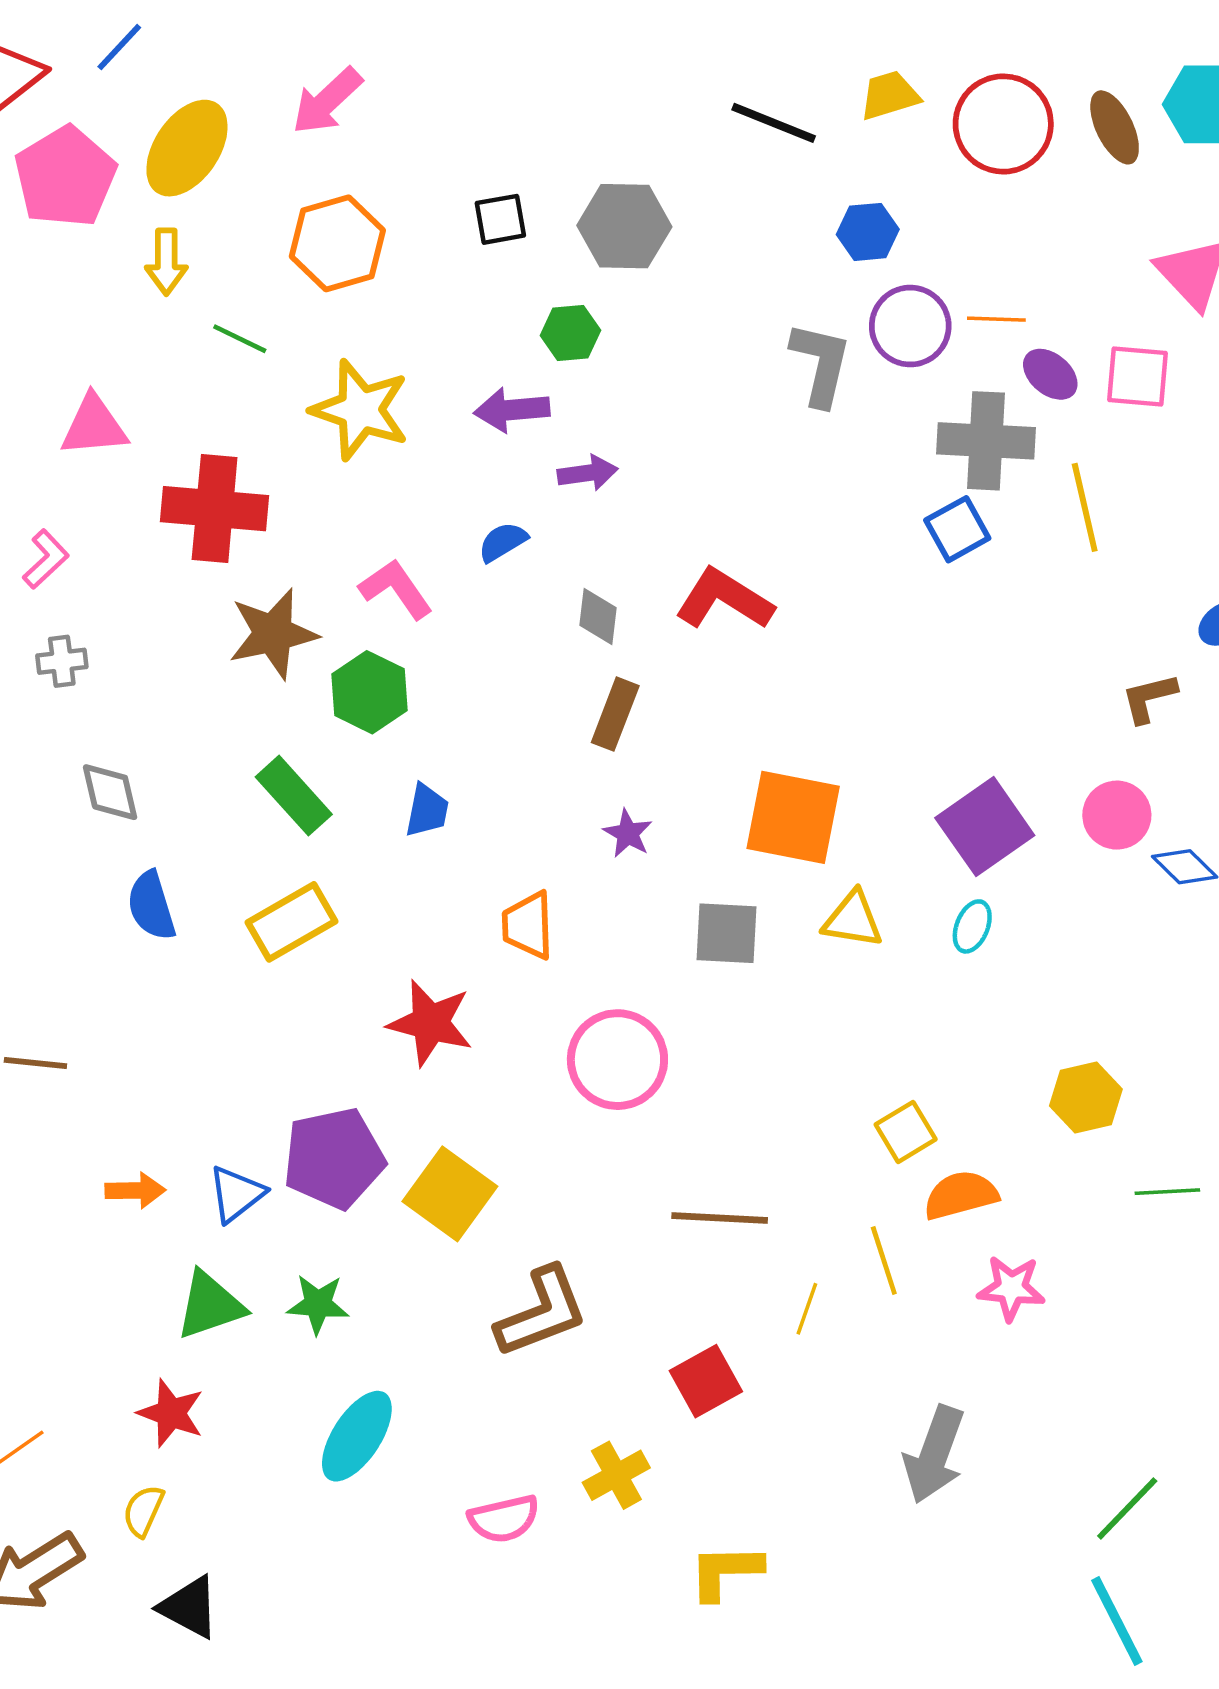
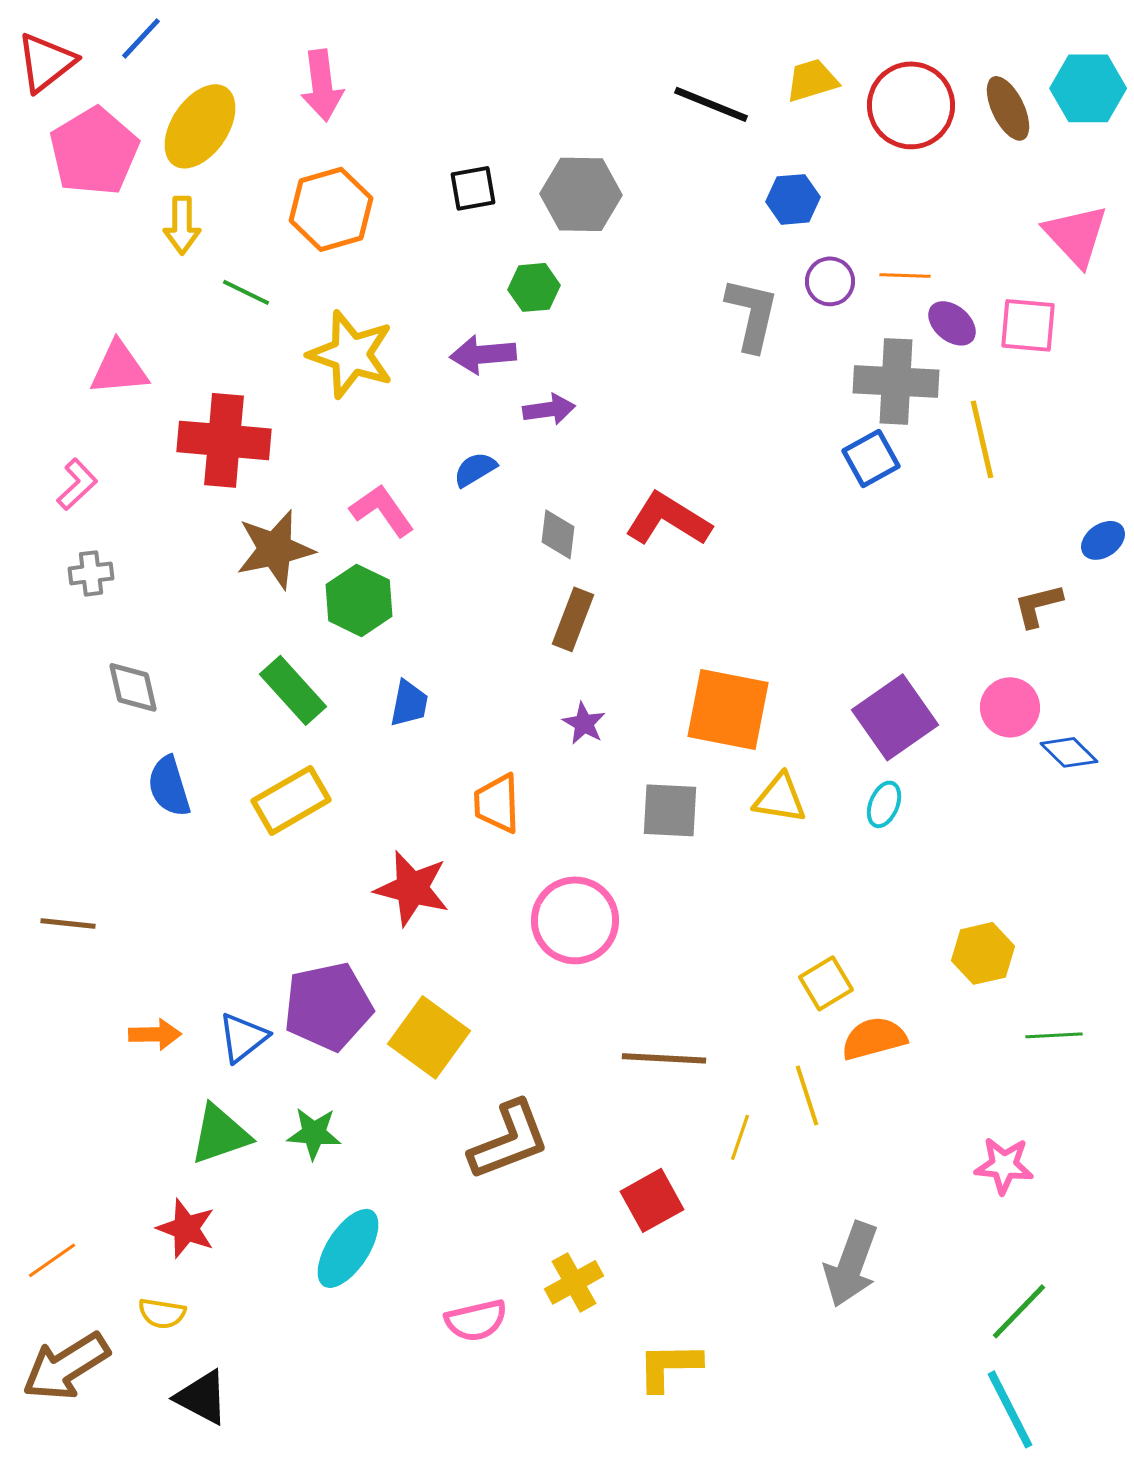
pink arrow: (327, 101) -> (322, 85), turned -54
purple circle: (910, 326) -> (830, 281), size x0.7
pink star: (1011, 1288) -> (1004, 1165), moved
yellow semicircle: (143, 1511) -> (162, 1313), turned -105

